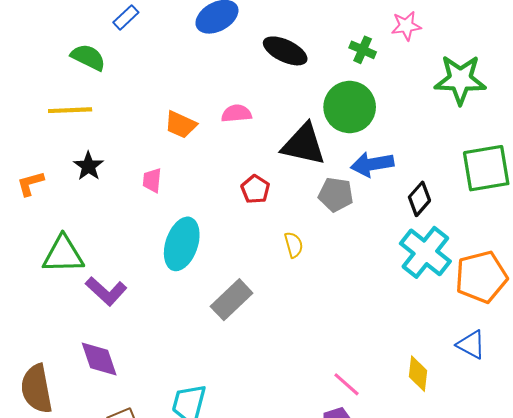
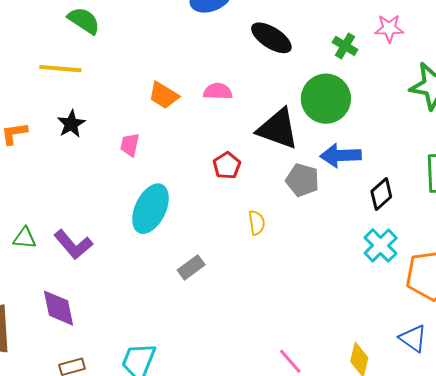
cyan cross: (425, 252) -> (381, 245), size x0.7
green triangle: (63, 254) -> (25, 238), moved, size x0.6
gray rectangle: (232, 300) -> (191, 267), size x0.7

